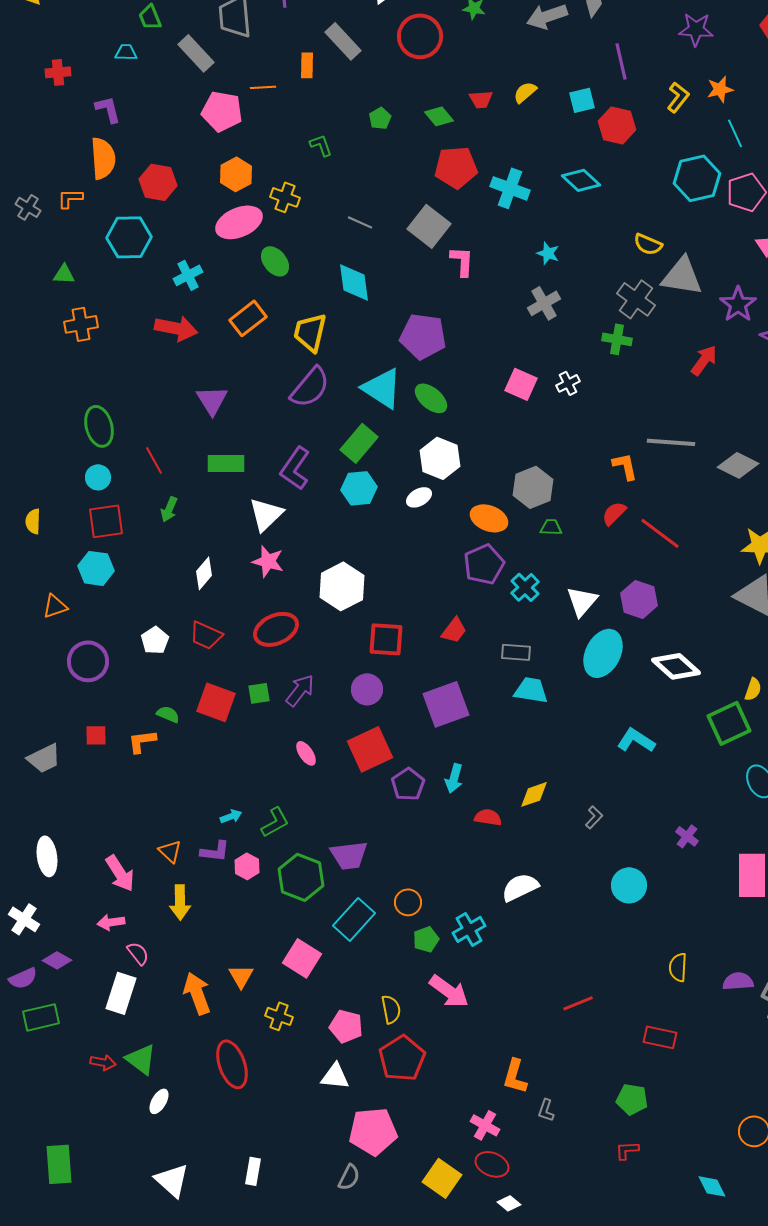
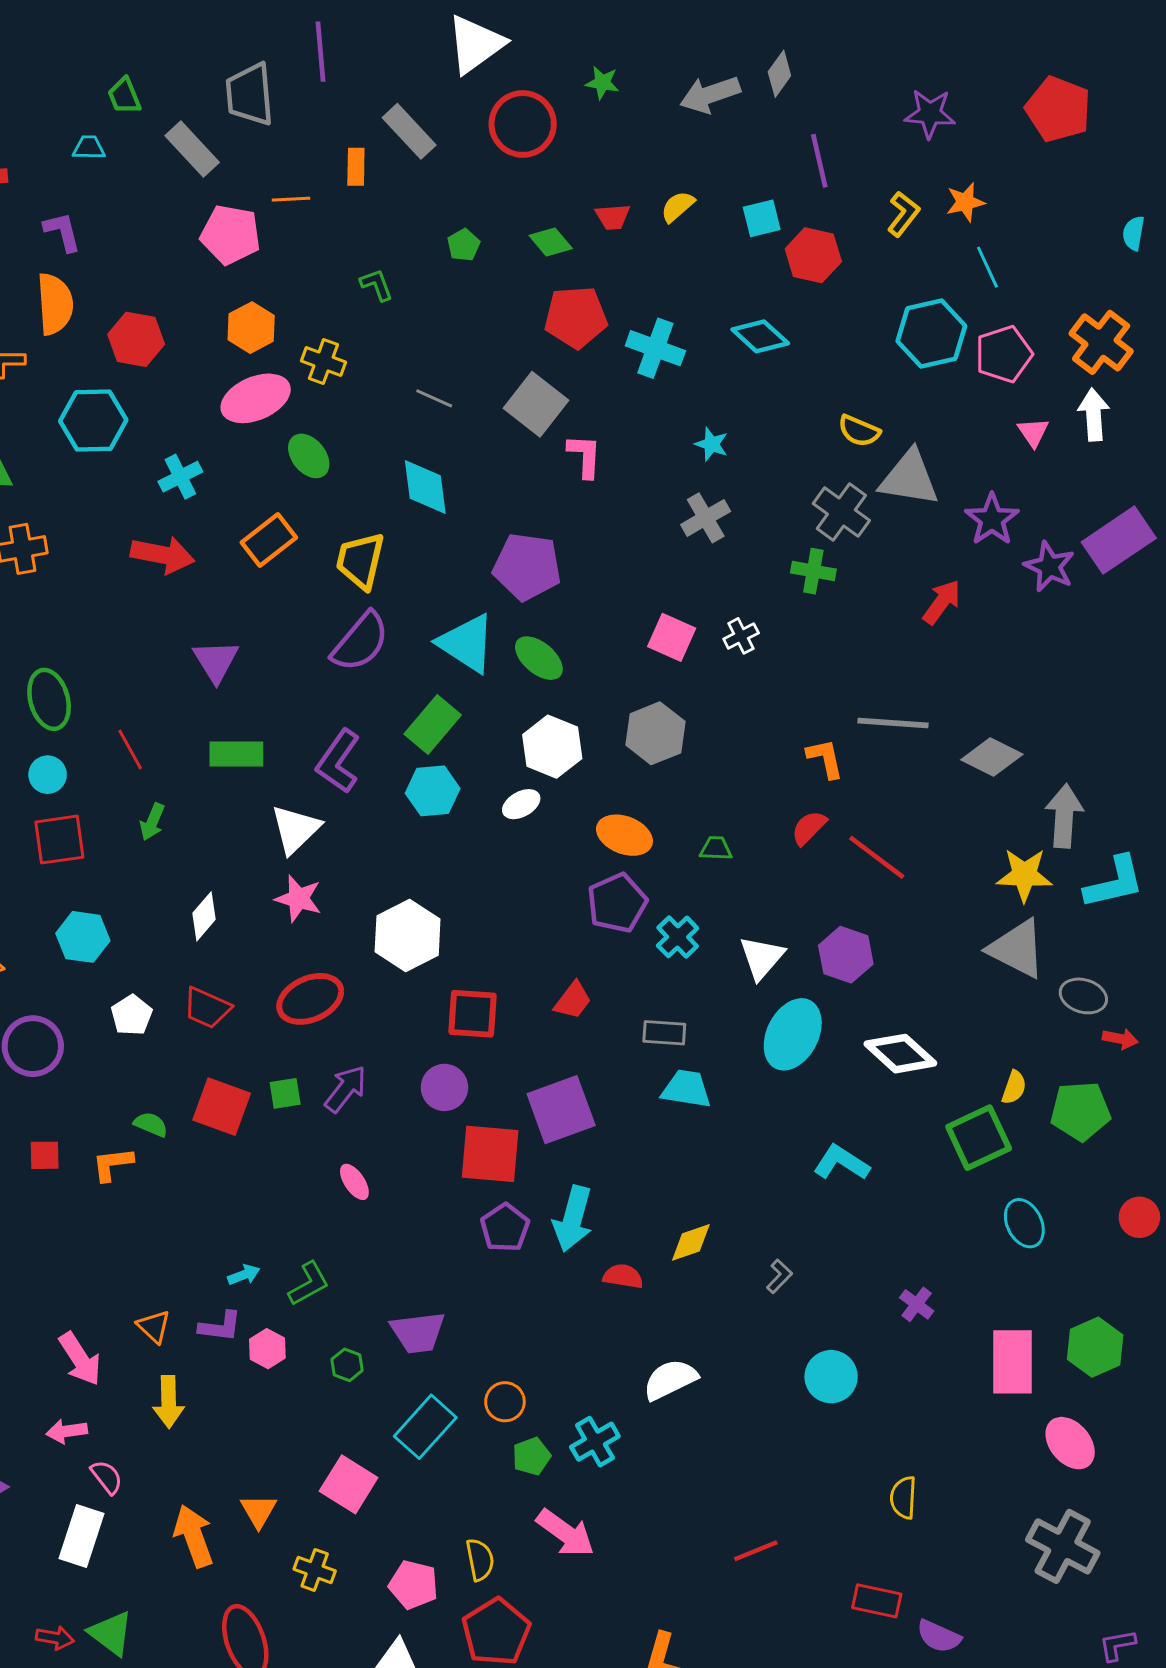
gray hexagon: (533, 487) -> (655, 733), moved
cyan hexagon: (96, 568) -> (83, 937), moved
red square: (370, 749) -> (490, 1154), moved, turned 30
cyan arrow: (454, 778) -> (573, 1219), size x1.5
green hexagon: (301, 877) -> (347, 1365), size x0.5
purple semicircle: (738, 981) -> (939, 1636), moved, turned -152

